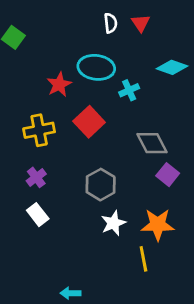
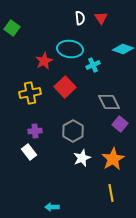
purple cross: (36, 177) -> (35, 131), moved, turned 32
orange star: (158, 225) -> (113, 159), turned -30
yellow line: (143, 259) -> (111, 193), moved

